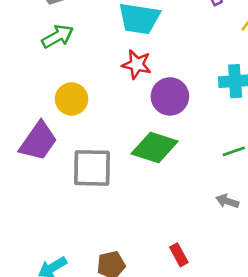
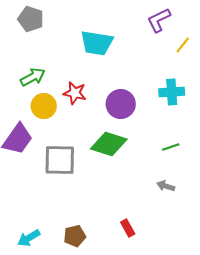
green arrow: (57, 36) -> (33, 77), moved
red star: (137, 65) -> (75, 93), moved

